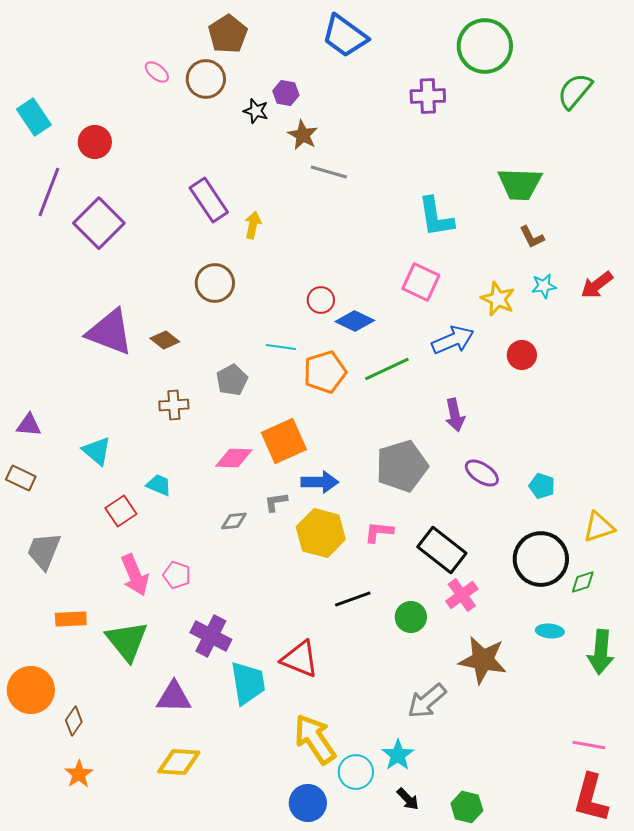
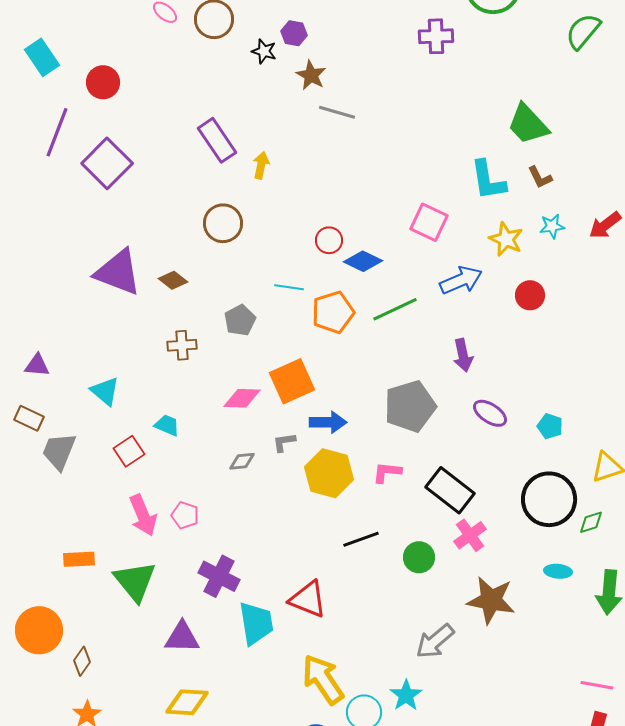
green trapezoid: (520, 184) -> (528, 124), turned 45
cyan L-shape: (436, 217) -> (488, 180), moved
gray trapezoid: (44, 551) -> (59, 451), moved

